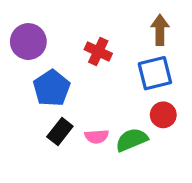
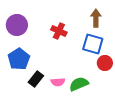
blue square: (155, 73) -> (93, 44), turned 30
blue pentagon: (52, 88) -> (19, 59), moved
red circle: (163, 115) -> (105, 63), moved

